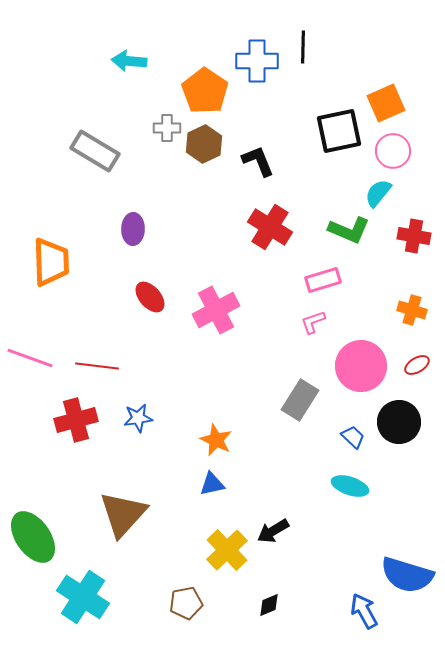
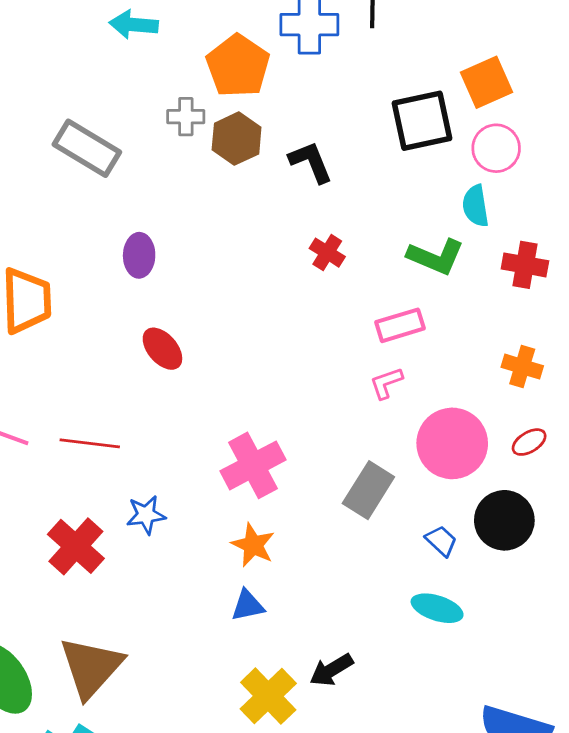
cyan semicircle: (378, 193) -> (476, 206), turned -48
red cross: (270, 227) -> (327, 253), size x0.6
pink cross: (216, 310) -> (253, 465), moved
red cross: (76, 420) -> (76, 546), moved, turned -33
brown triangle: (123, 514) -> (91, 667), moved

